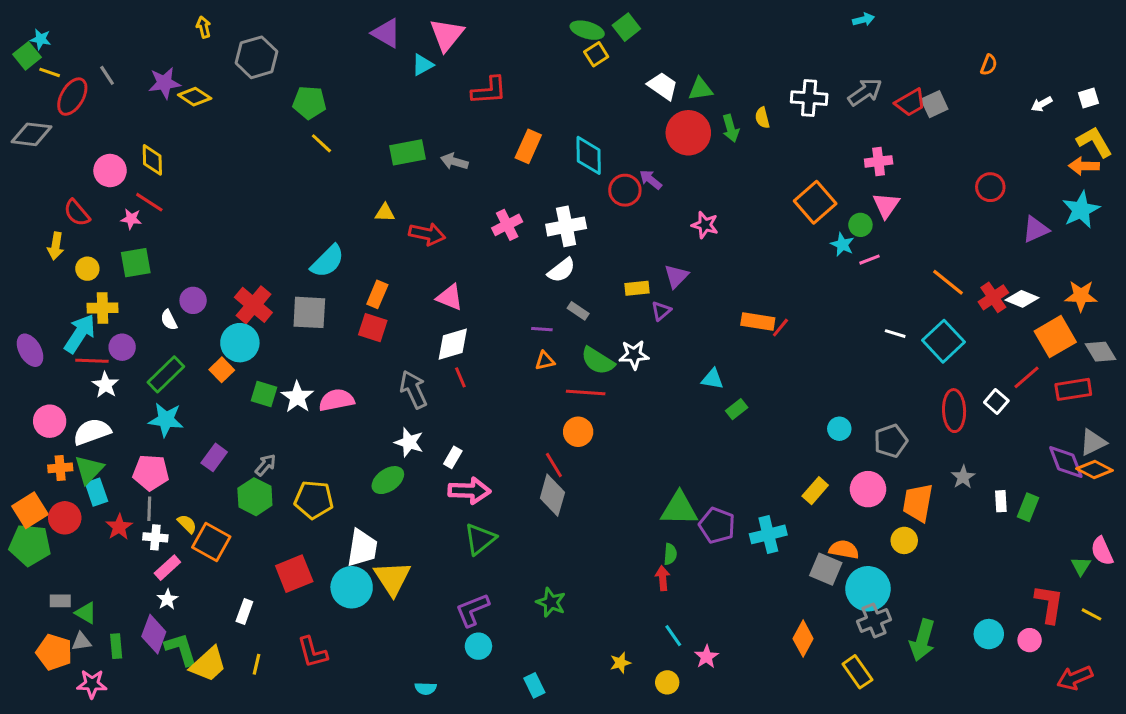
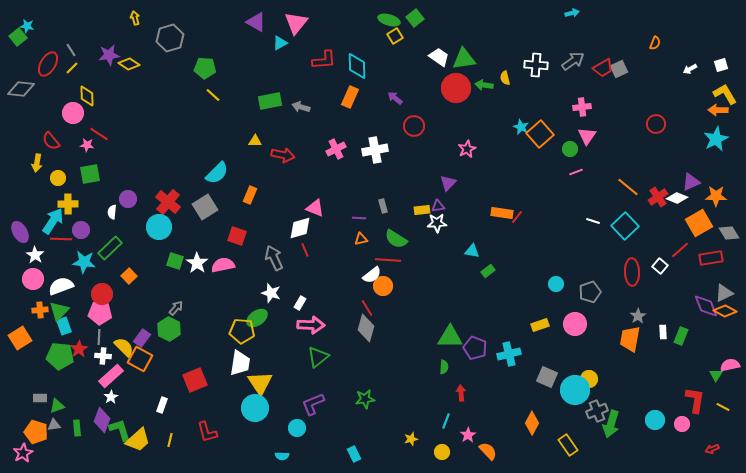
yellow line: (50, 72) -> (72, 68), moved, turned -64
green triangle: (700, 89) -> (464, 59), size x1.4
green arrow: (731, 128) -> (484, 85), turned 114
cyan diamond: (589, 155) -> (357, 66), moved
yellow diamond: (152, 160) -> (87, 96), moved
purple arrow: (651, 180) -> (395, 98), moved
pink star: (705, 225) -> (467, 149), turned 30
purple triangle: (1036, 229) -> (691, 182), moved
cyan star: (842, 245) -> (521, 127), moved
white semicircle: (561, 270) -> (372, 275), moved
yellow rectangle: (637, 288) -> (422, 210), moved
pink triangle: (450, 297) -> (315, 208), moved
gray rectangle: (578, 311) -> (383, 206), turned 40
purple triangle: (661, 311) -> (438, 206), turned 32
gray square: (309, 312) -> (205, 207), turned -35
white semicircle: (169, 320) -> (112, 212), turned 32
red square: (373, 328) -> (237, 236), moved
white star: (634, 355) -> (437, 223), moved
orange square: (222, 370) -> (129, 276), moved
white star: (106, 385) -> (35, 255), moved
cyan star: (166, 420) -> (84, 262), moved
purple rectangle: (214, 457) -> (142, 338), moved
yellow rectangle: (815, 491) -> (540, 325), turned 30
yellow pentagon: (314, 500) -> (242, 331), moved
orange trapezoid: (918, 503) -> (630, 339), moved
red circle: (65, 518) -> (102, 294), moved
yellow semicircle: (187, 524) -> (124, 347), size x1.5
yellow circle: (904, 540) -> (589, 379), moved
green pentagon: (30, 545) -> (60, 356), moved
orange semicircle: (844, 550) -> (488, 451), moved, turned 36
pink semicircle: (1102, 551) -> (730, 365), turned 102
pink rectangle: (167, 568) -> (111, 376), size x1.4
red arrow: (663, 578) -> (461, 393), moved
cyan circle: (352, 587) -> (255, 408), moved
green star: (551, 602) -> (365, 399), turned -30
green triangle: (86, 613) -> (57, 406), turned -49
gray cross: (874, 620) -> (597, 411), moved
cyan line: (673, 636) -> (446, 421), turned 56
cyan circle: (478, 646) -> (297, 428), moved
red arrow: (1075, 678) -> (712, 449), size x0.6
pink star: (92, 684) -> (23, 453), moved, turned -30

